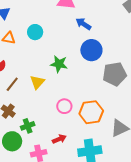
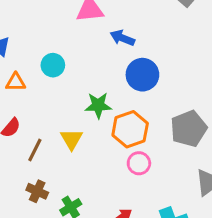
gray pentagon: (115, 74) -> (189, 129), moved
pink circle: (64, 106) -> (139, 163), moved
orange hexagon: (91, 112) -> (130, 129), moved

